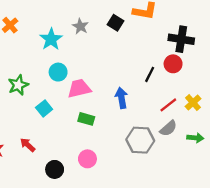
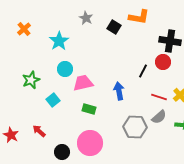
gray star: (80, 26) -> (86, 18), moved
red line: (168, 105) -> (159, 97), turned 56
pink circle: (87, 159) -> (90, 143), size x1.6

